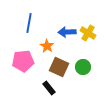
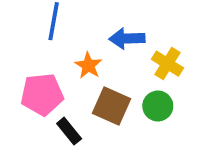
yellow cross: (88, 33) -> (167, 64), moved
black rectangle: (49, 88) -> (69, 131), moved

